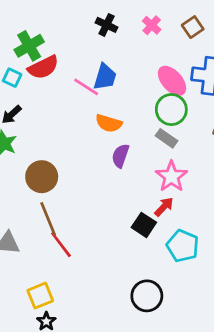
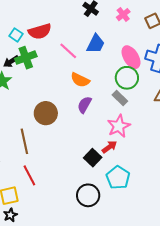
green cross: (29, 46) -> (26, 58), moved
blue trapezoid: (105, 77) -> (96, 44), moved
brown circle: (42, 177) -> (46, 113), moved
red line: (61, 245) -> (29, 175), moved
black circle: (147, 296) -> (88, 195), moved

